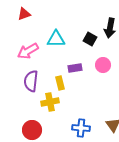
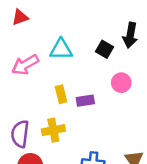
purple rectangle: (75, 68) -> (85, 101), moved
purple semicircle: (31, 81) -> (20, 134), moved
yellow rectangle: (60, 83) -> (61, 94), moved

